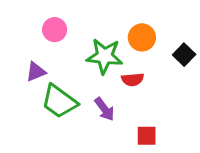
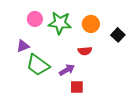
green star: (104, 56) -> (60, 23), moved
purple arrow: (104, 109) -> (67, 70), turned -84
red square: (147, 136) -> (77, 87), moved

